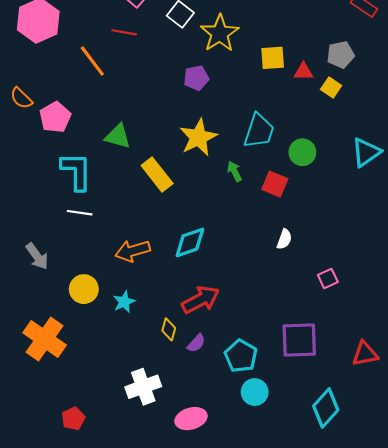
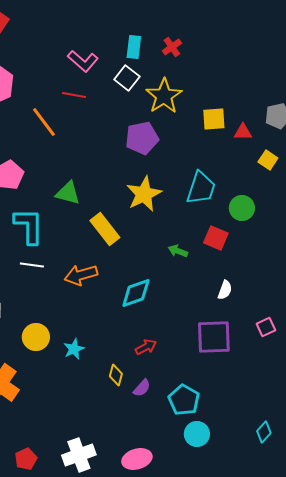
purple pentagon: (196, 78) -> (142, 138), size x1.4
yellow square: (331, 88) -> (268, 160), moved
green arrow: (234, 171) -> (178, 251), moved, turned -42
orange arrow: (133, 251) -> (81, 275), moved
red arrow: (201, 300) -> (146, 347), size x0.6
purple square: (299, 340) -> (214, 337), moved
white cross: (143, 387) -> (79, 455), moved
cyan diamond: (326, 408) -> (264, 432), moved, size x0.6

